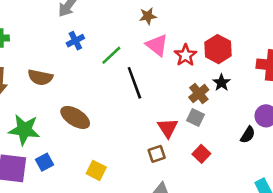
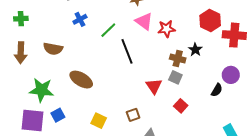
red hexagon: (218, 49) -> (210, 21), moved
red star: (185, 55) -> (167, 29), turned 30
brown cross: (199, 93) -> (178, 59), turned -35
brown square: (157, 154) -> (133, 115), moved

